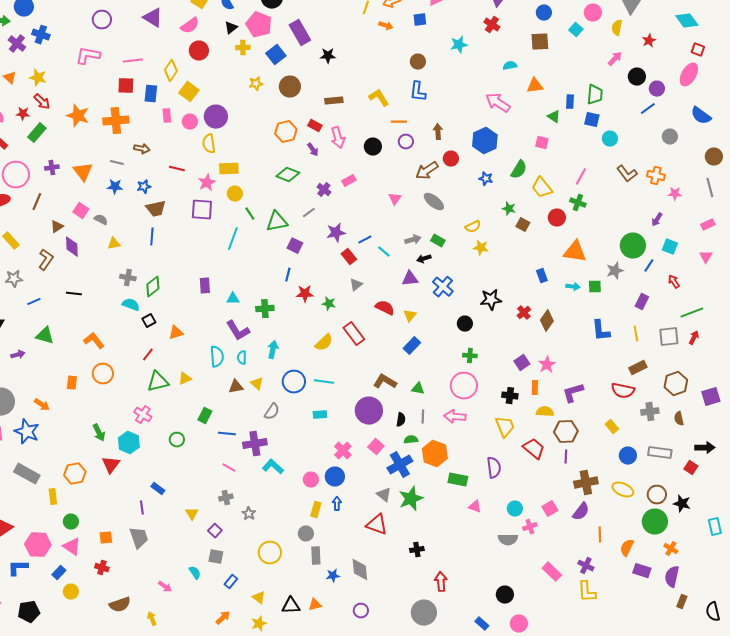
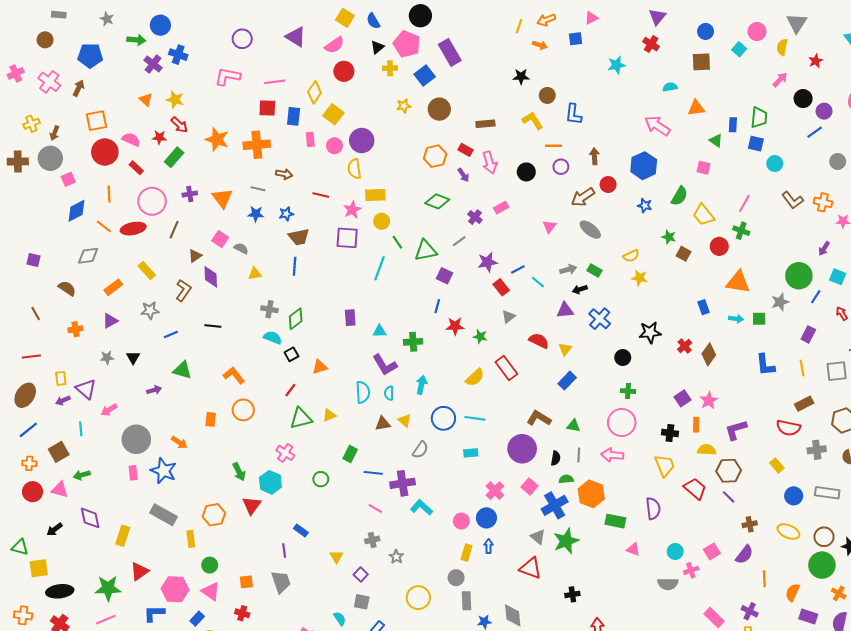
black star: (328, 56) -> (521, 77), moved
brown circle: (418, 62) -> (547, 95), moved
purple line: (566, 457) -> (729, 497), turned -48
brown cross: (586, 483) -> (750, 524), size x0.6

